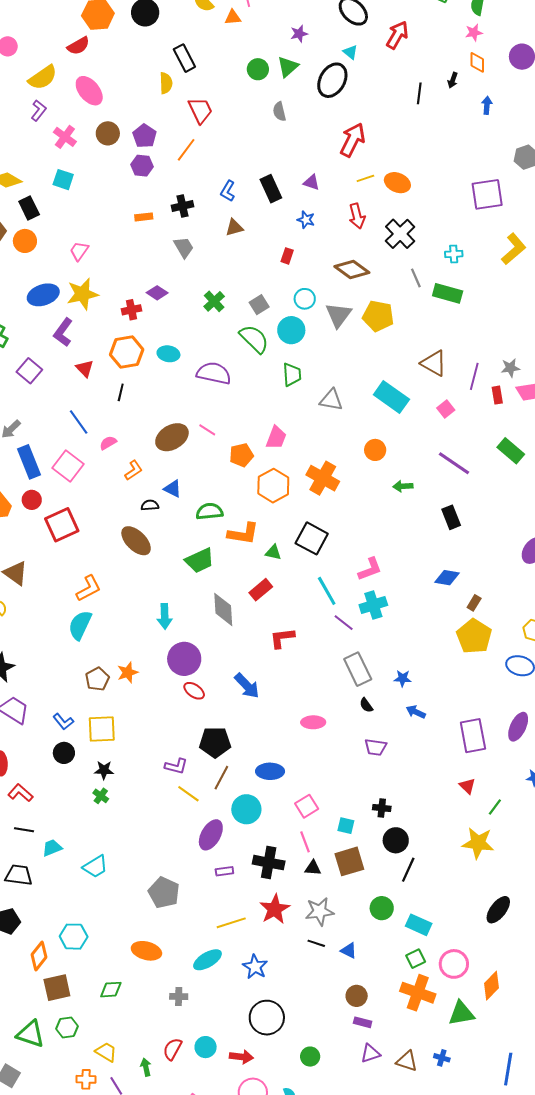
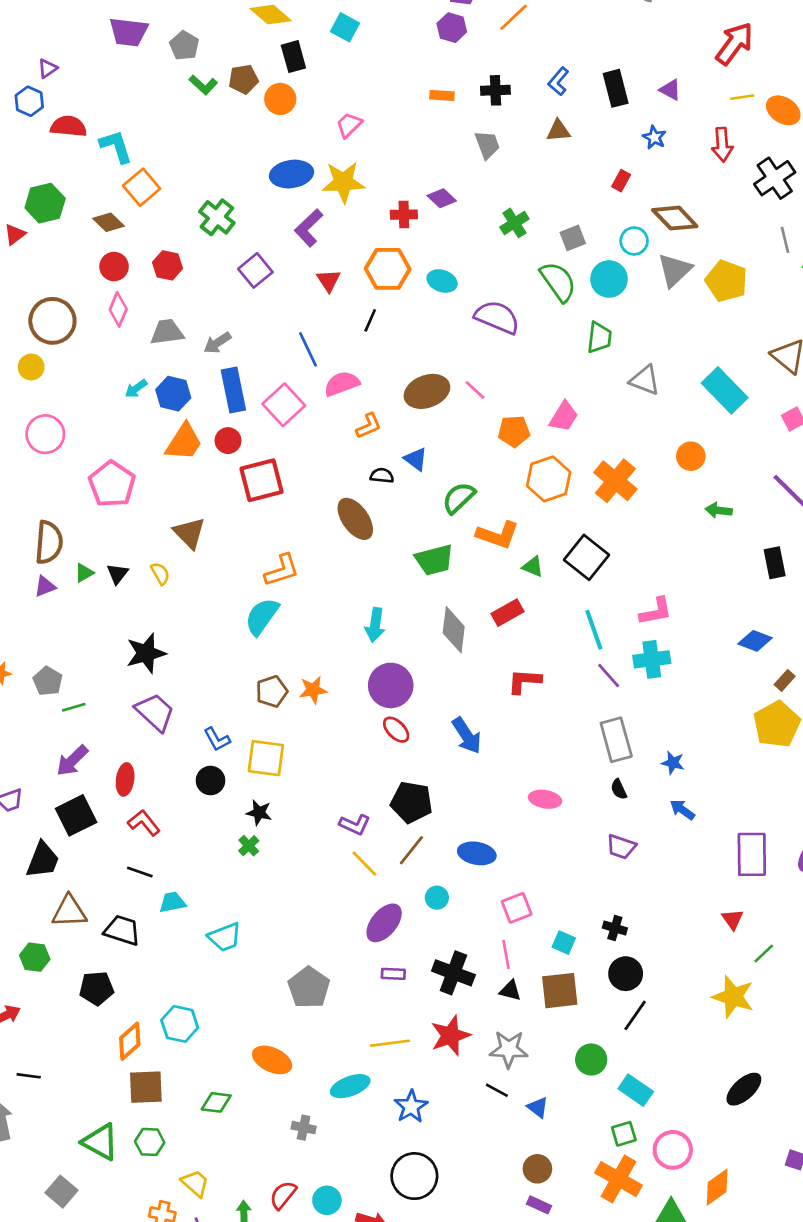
brown diamond: (352, 269) -> (675, 218), moved
pink semicircle: (108, 443) -> (342, 384), size x1.5
green semicircle: (209, 511) -> (459, 498), turned -48
cyan circle: (246, 809) -> (437, 898), size x0.6

